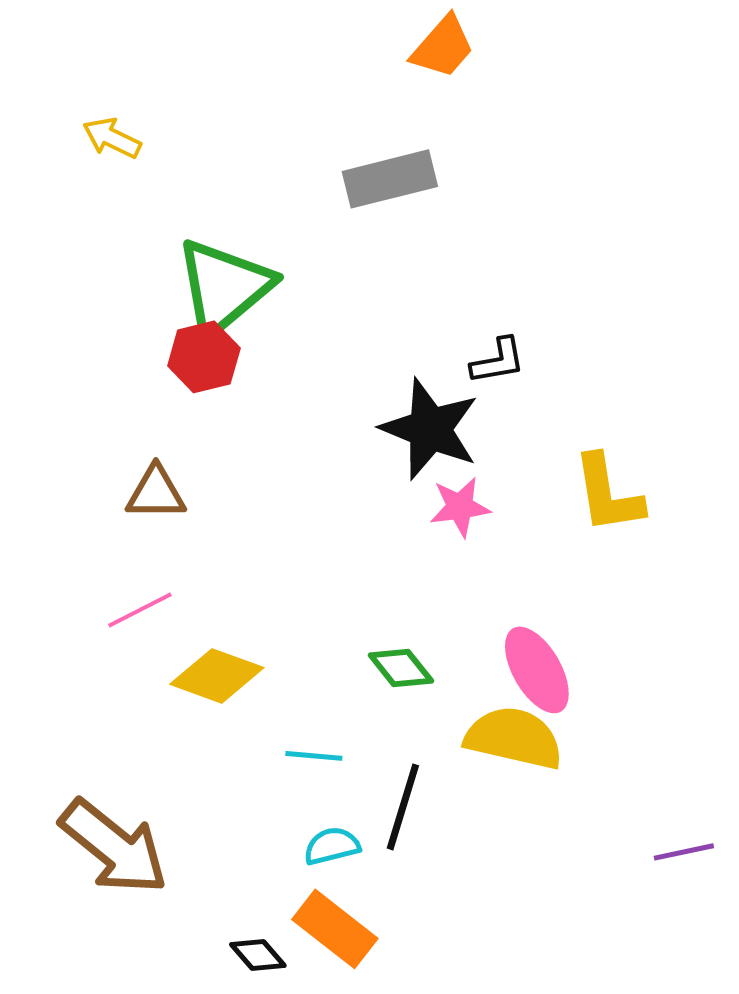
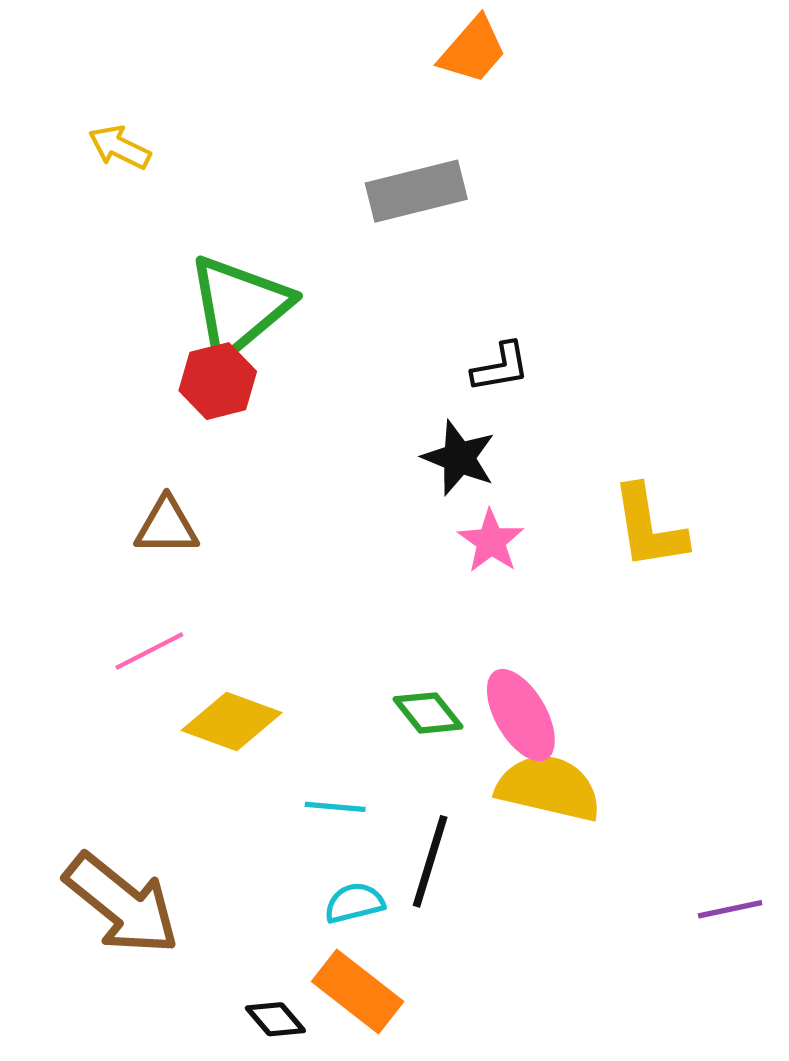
black L-shape: (498, 361) -> (501, 367), moved
black star: (430, 429) -> (459, 458), size x0.7
pink star: (460, 507) -> (491, 541), turned -30
pink ellipse: (537, 670) -> (521, 715), moved

